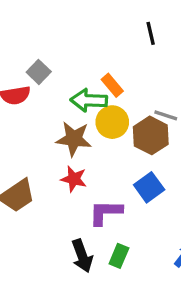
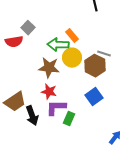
purple L-shape: (106, 212) -> (56, 108), moved
black arrow: (82, 256) -> (32, 116), moved
green rectangle: (119, 256) -> (69, 119), moved

